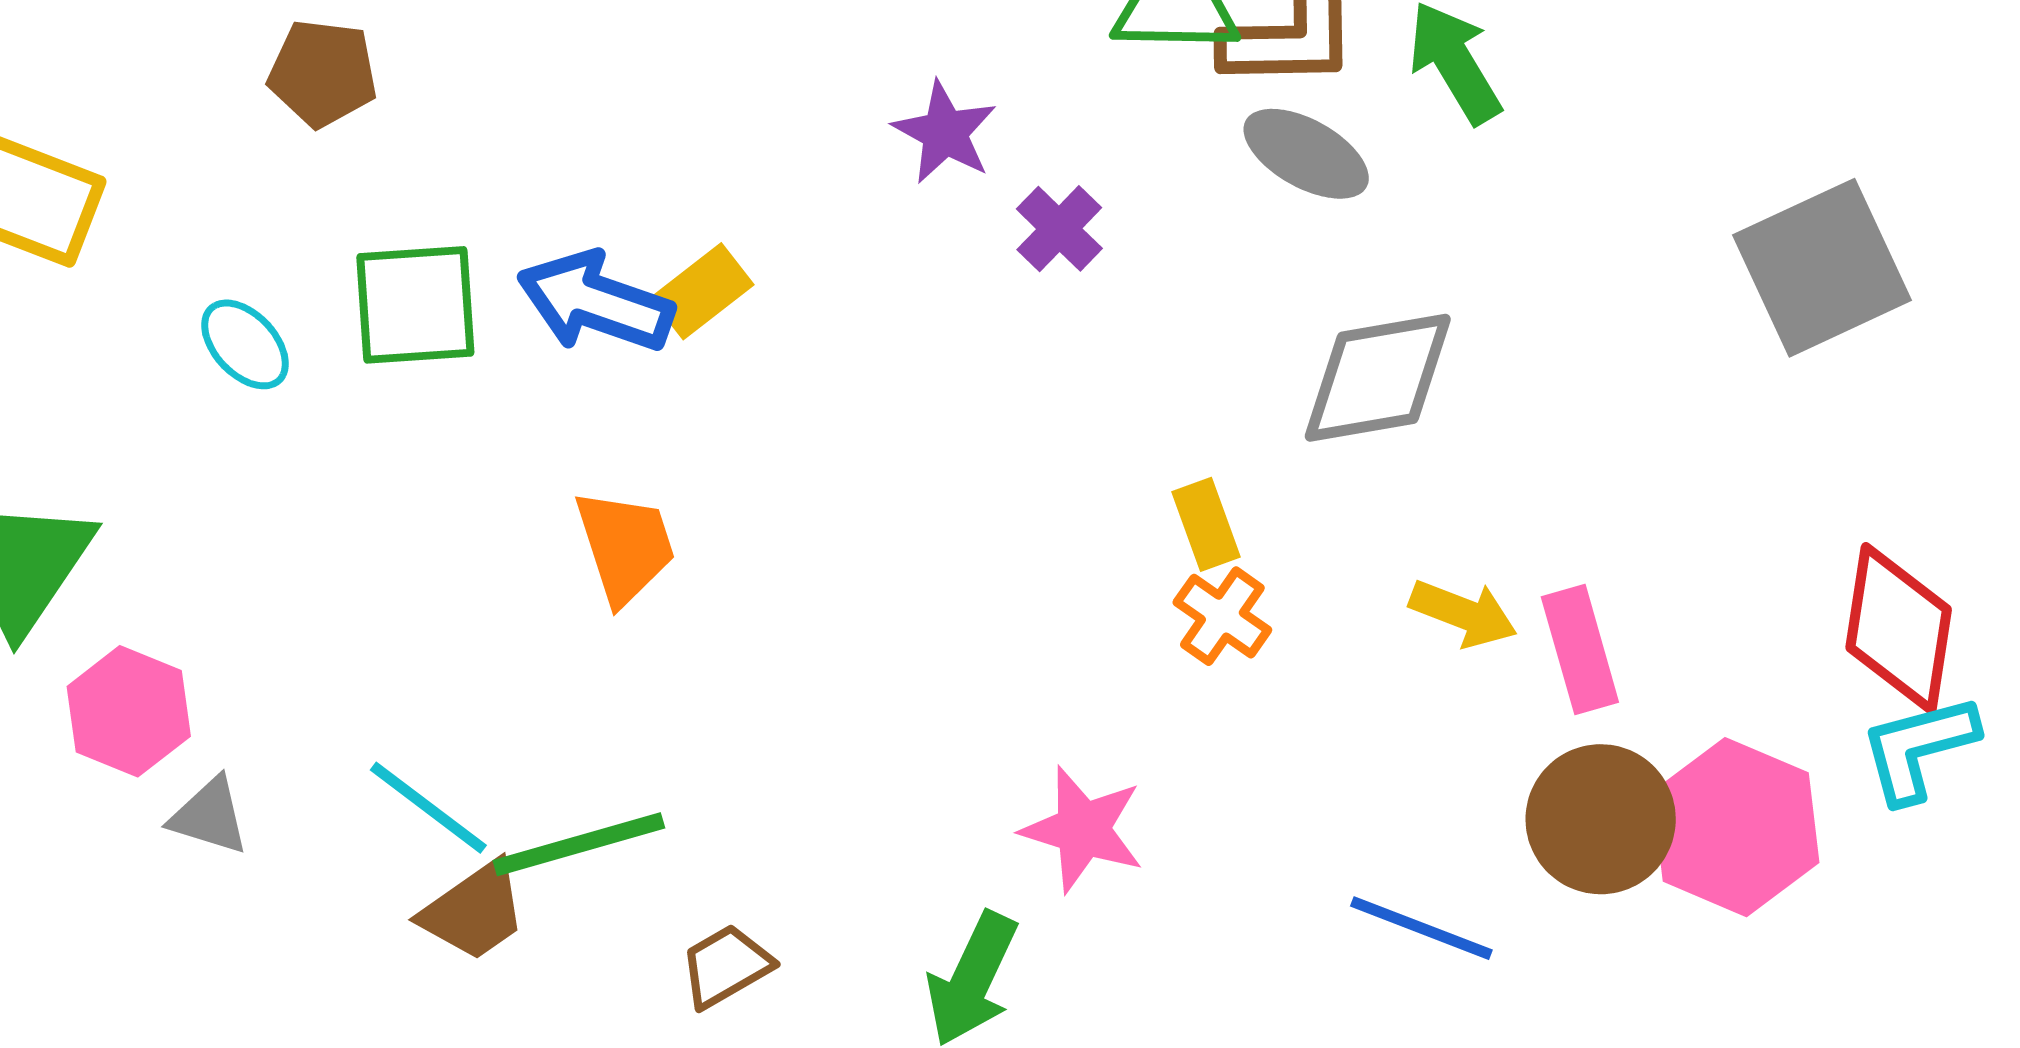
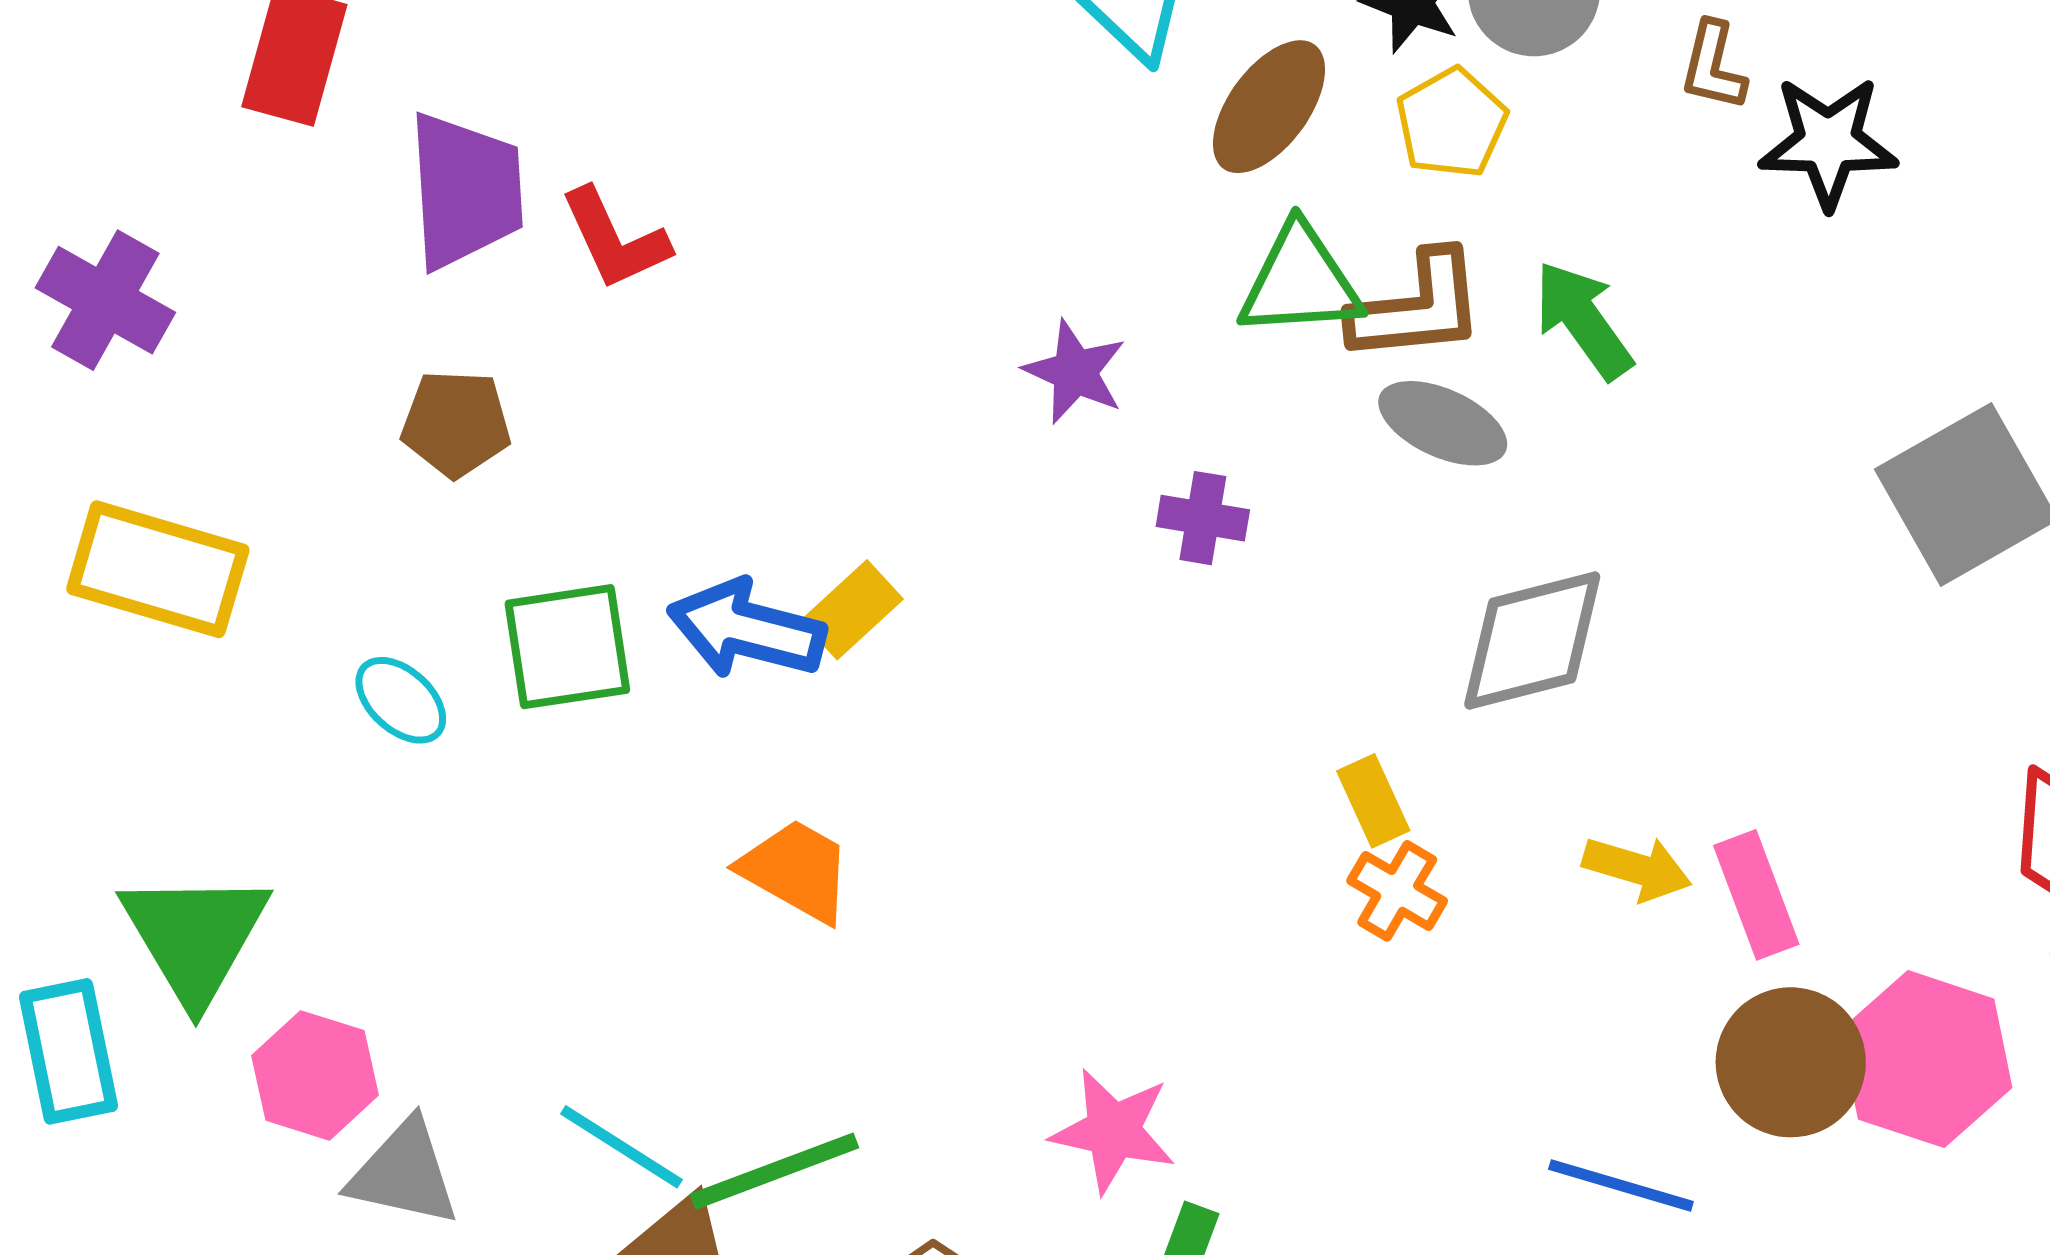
purple star: (945, 132) -> (1075, 372), moved
purple cross: (1059, 229) -> (1203, 518), turned -30
orange trapezoid: (625, 547) -> (796, 870), turned -38
gray triangle: (209, 816) -> (404, 1173), size x1.4
pink star: (1083, 829) -> (1113, 1131), moved

